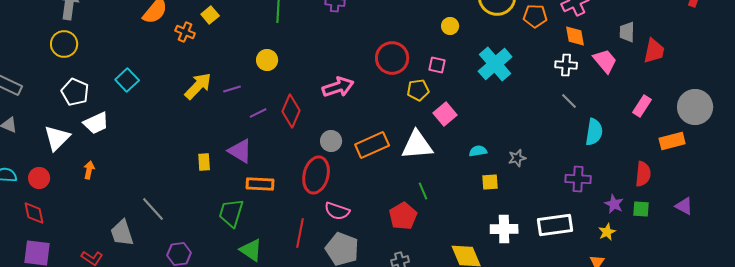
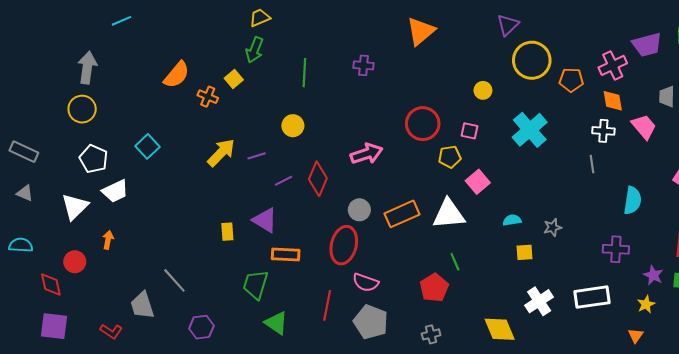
gray line: (569, 101) -> (592, 164), moved, turned 36
red circle: (39, 178) -> (75, 262), moved
white cross: (504, 229) -> (539, 301), turned -32

